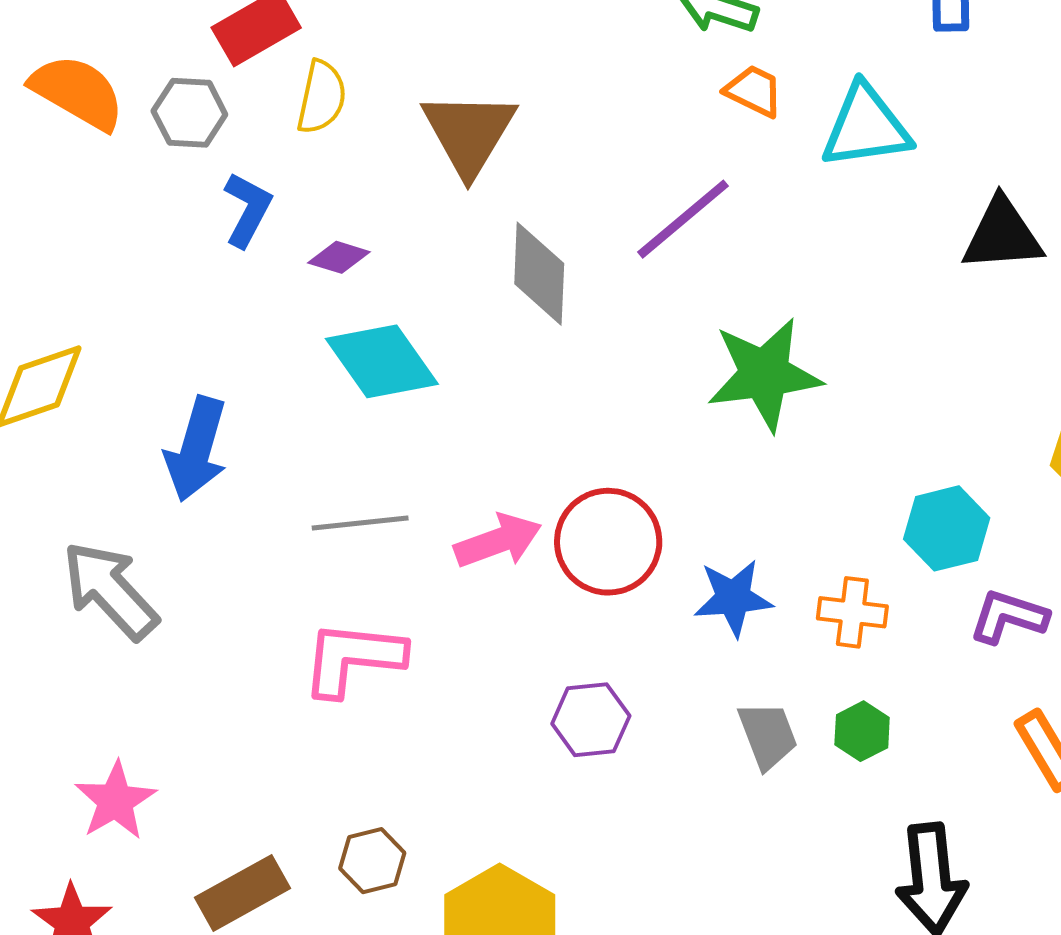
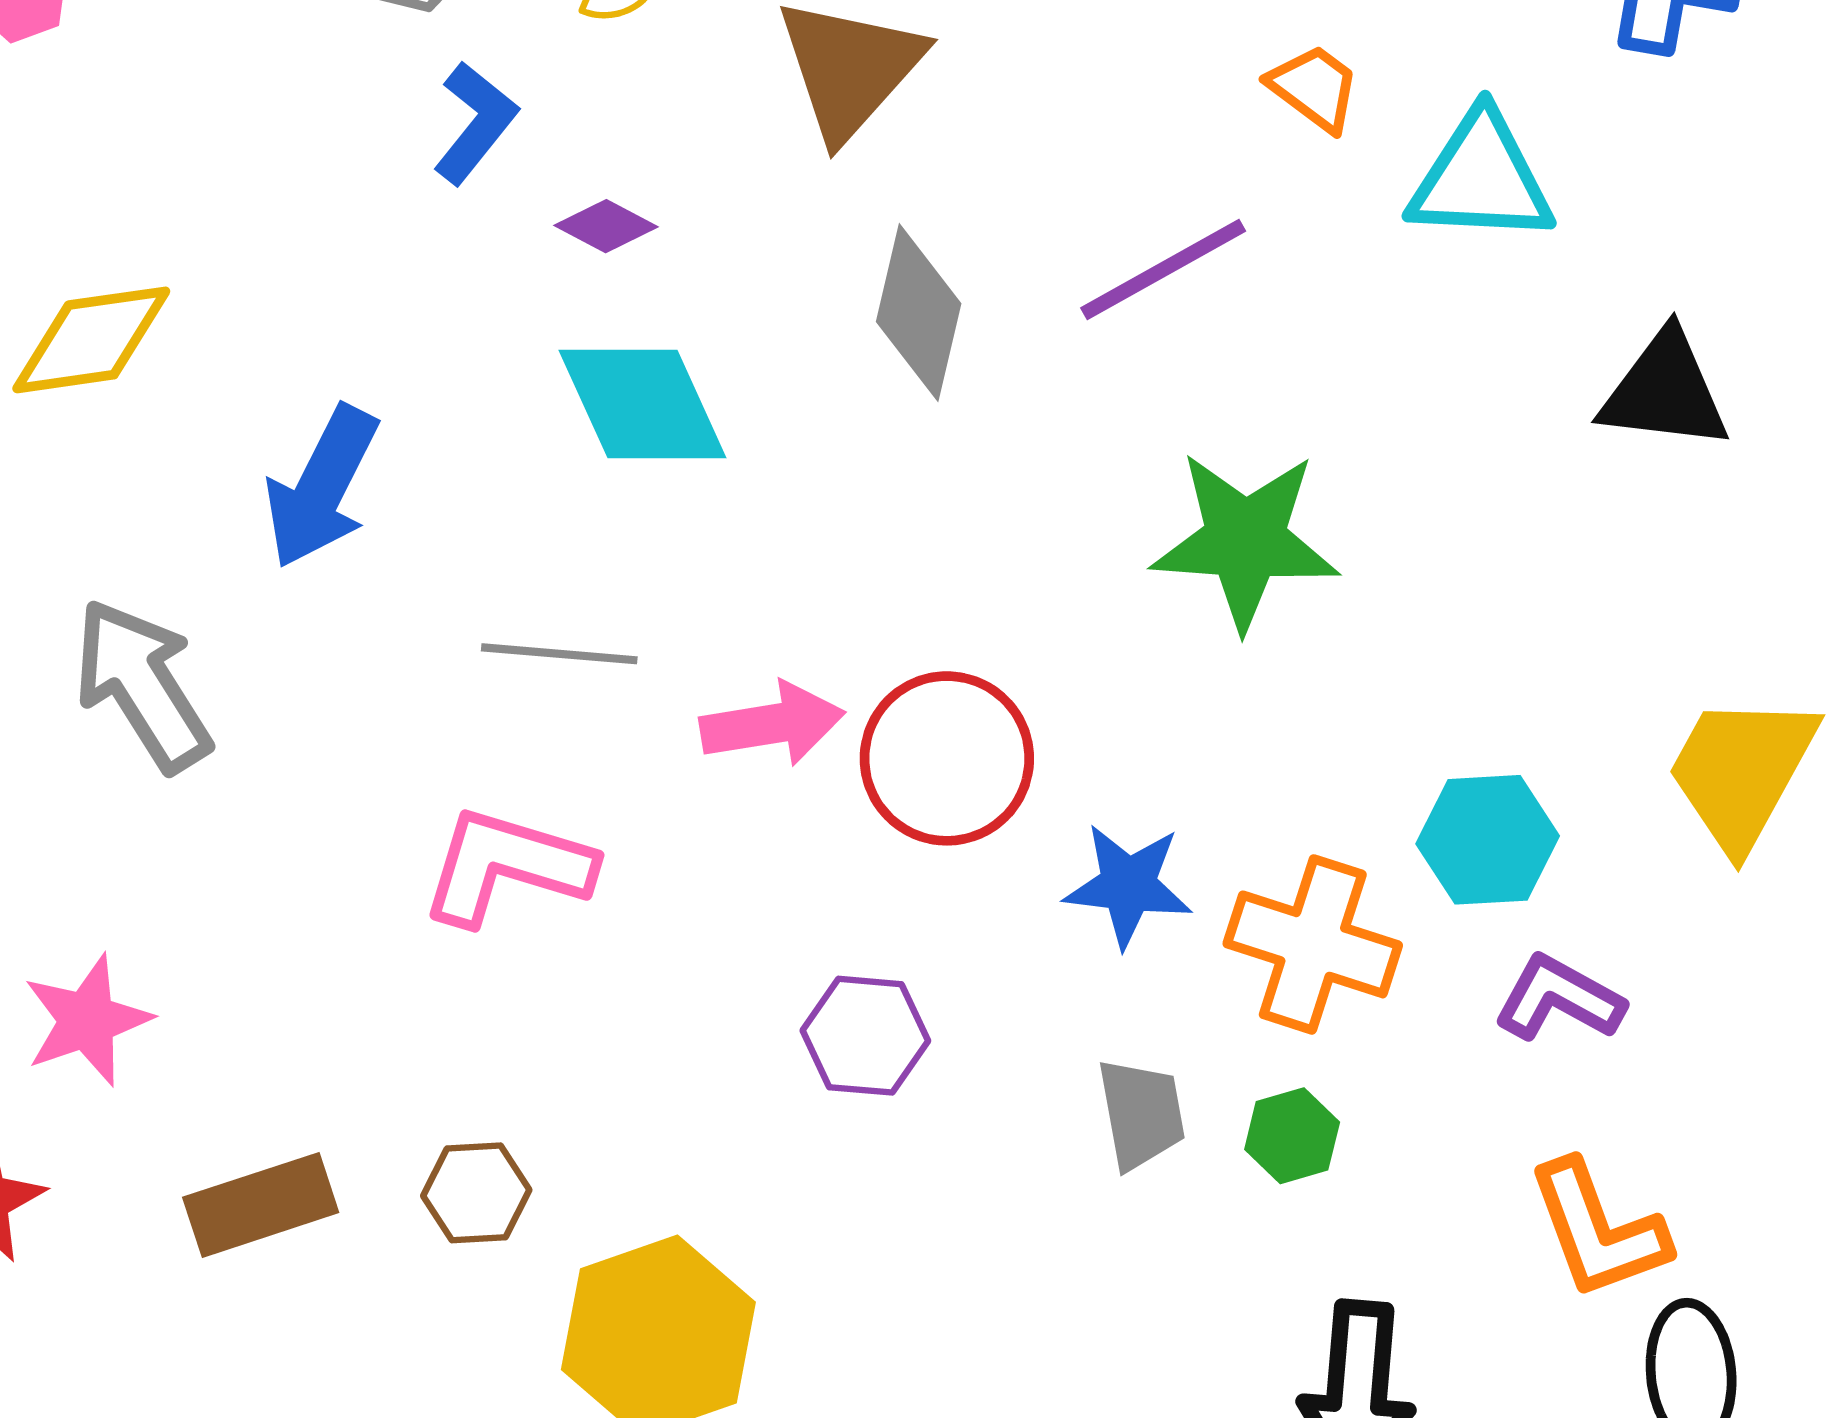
orange cross: (852, 612) -> (1313, 944), size x1.5

